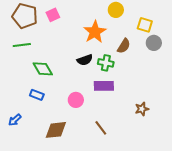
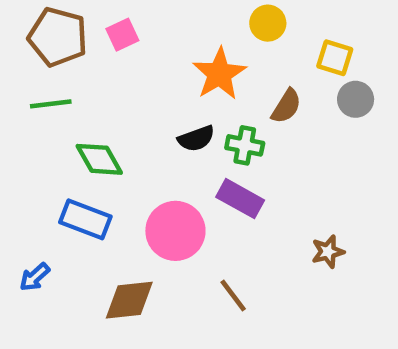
purple rectangle: (104, 86) -> (240, 199), turned 30
blue rectangle: (37, 95) -> (85, 219), size x1.5
pink circle: (76, 100) -> (175, 231), size x1.6

